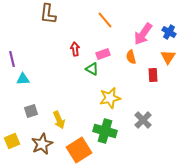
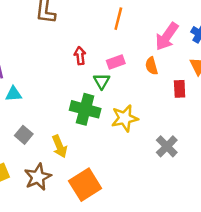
orange line: (105, 20) -> (118, 19), turned 54
green triangle: (92, 69) -> (102, 81), turned 32
gray square: (31, 111) -> (24, 135), turned -32
green cross: (105, 131) -> (85, 109), moved

